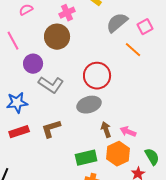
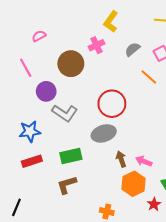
pink cross: (67, 13) -> (96, 45), moved
gray semicircle: (117, 23) -> (132, 49), size x0.7
brown L-shape: (51, 129) -> (67, 185), moved
green rectangle: (86, 158) -> (71, 156), moved

